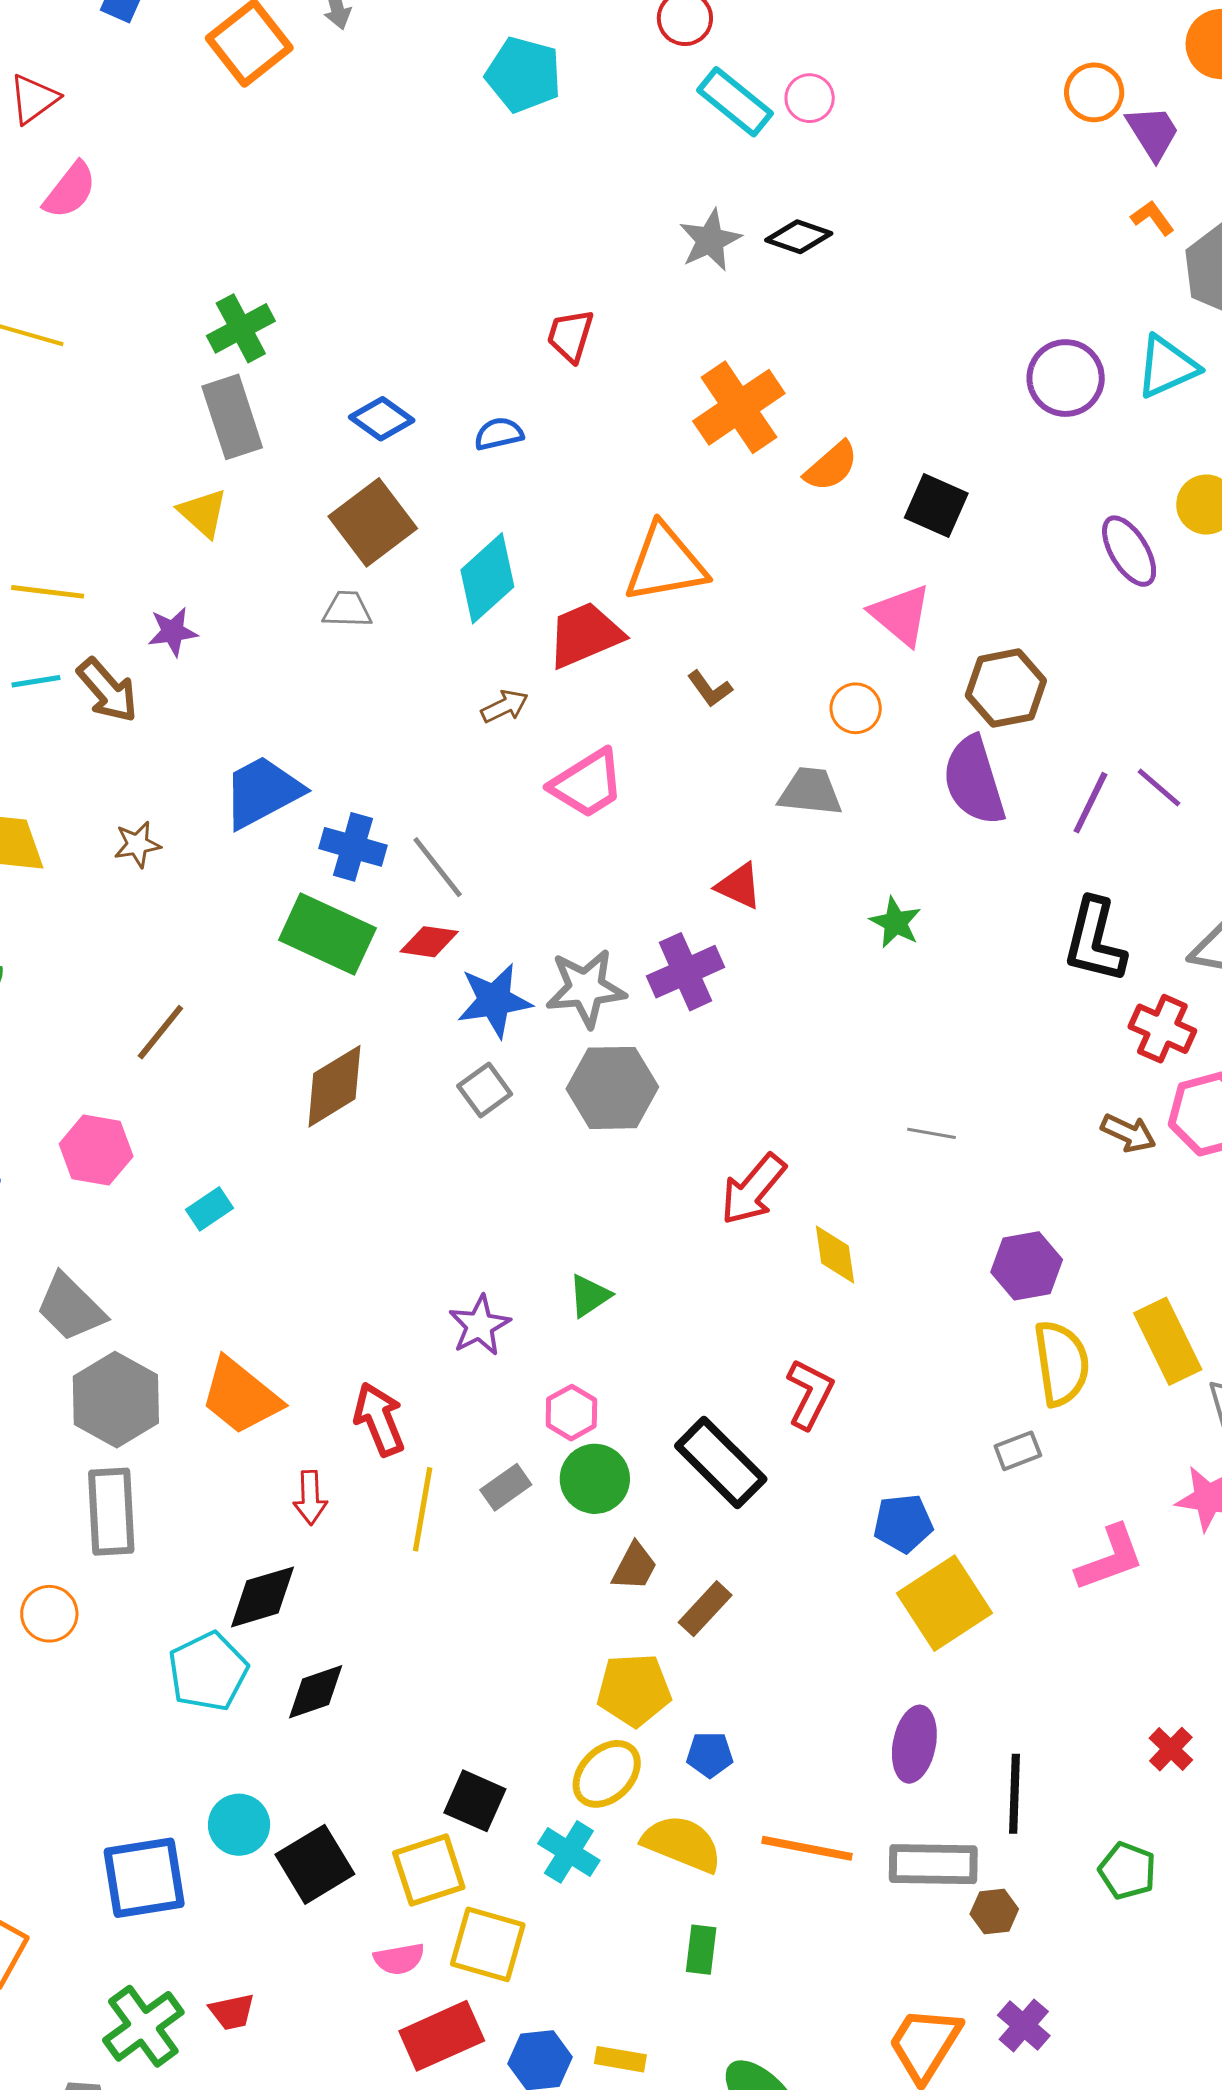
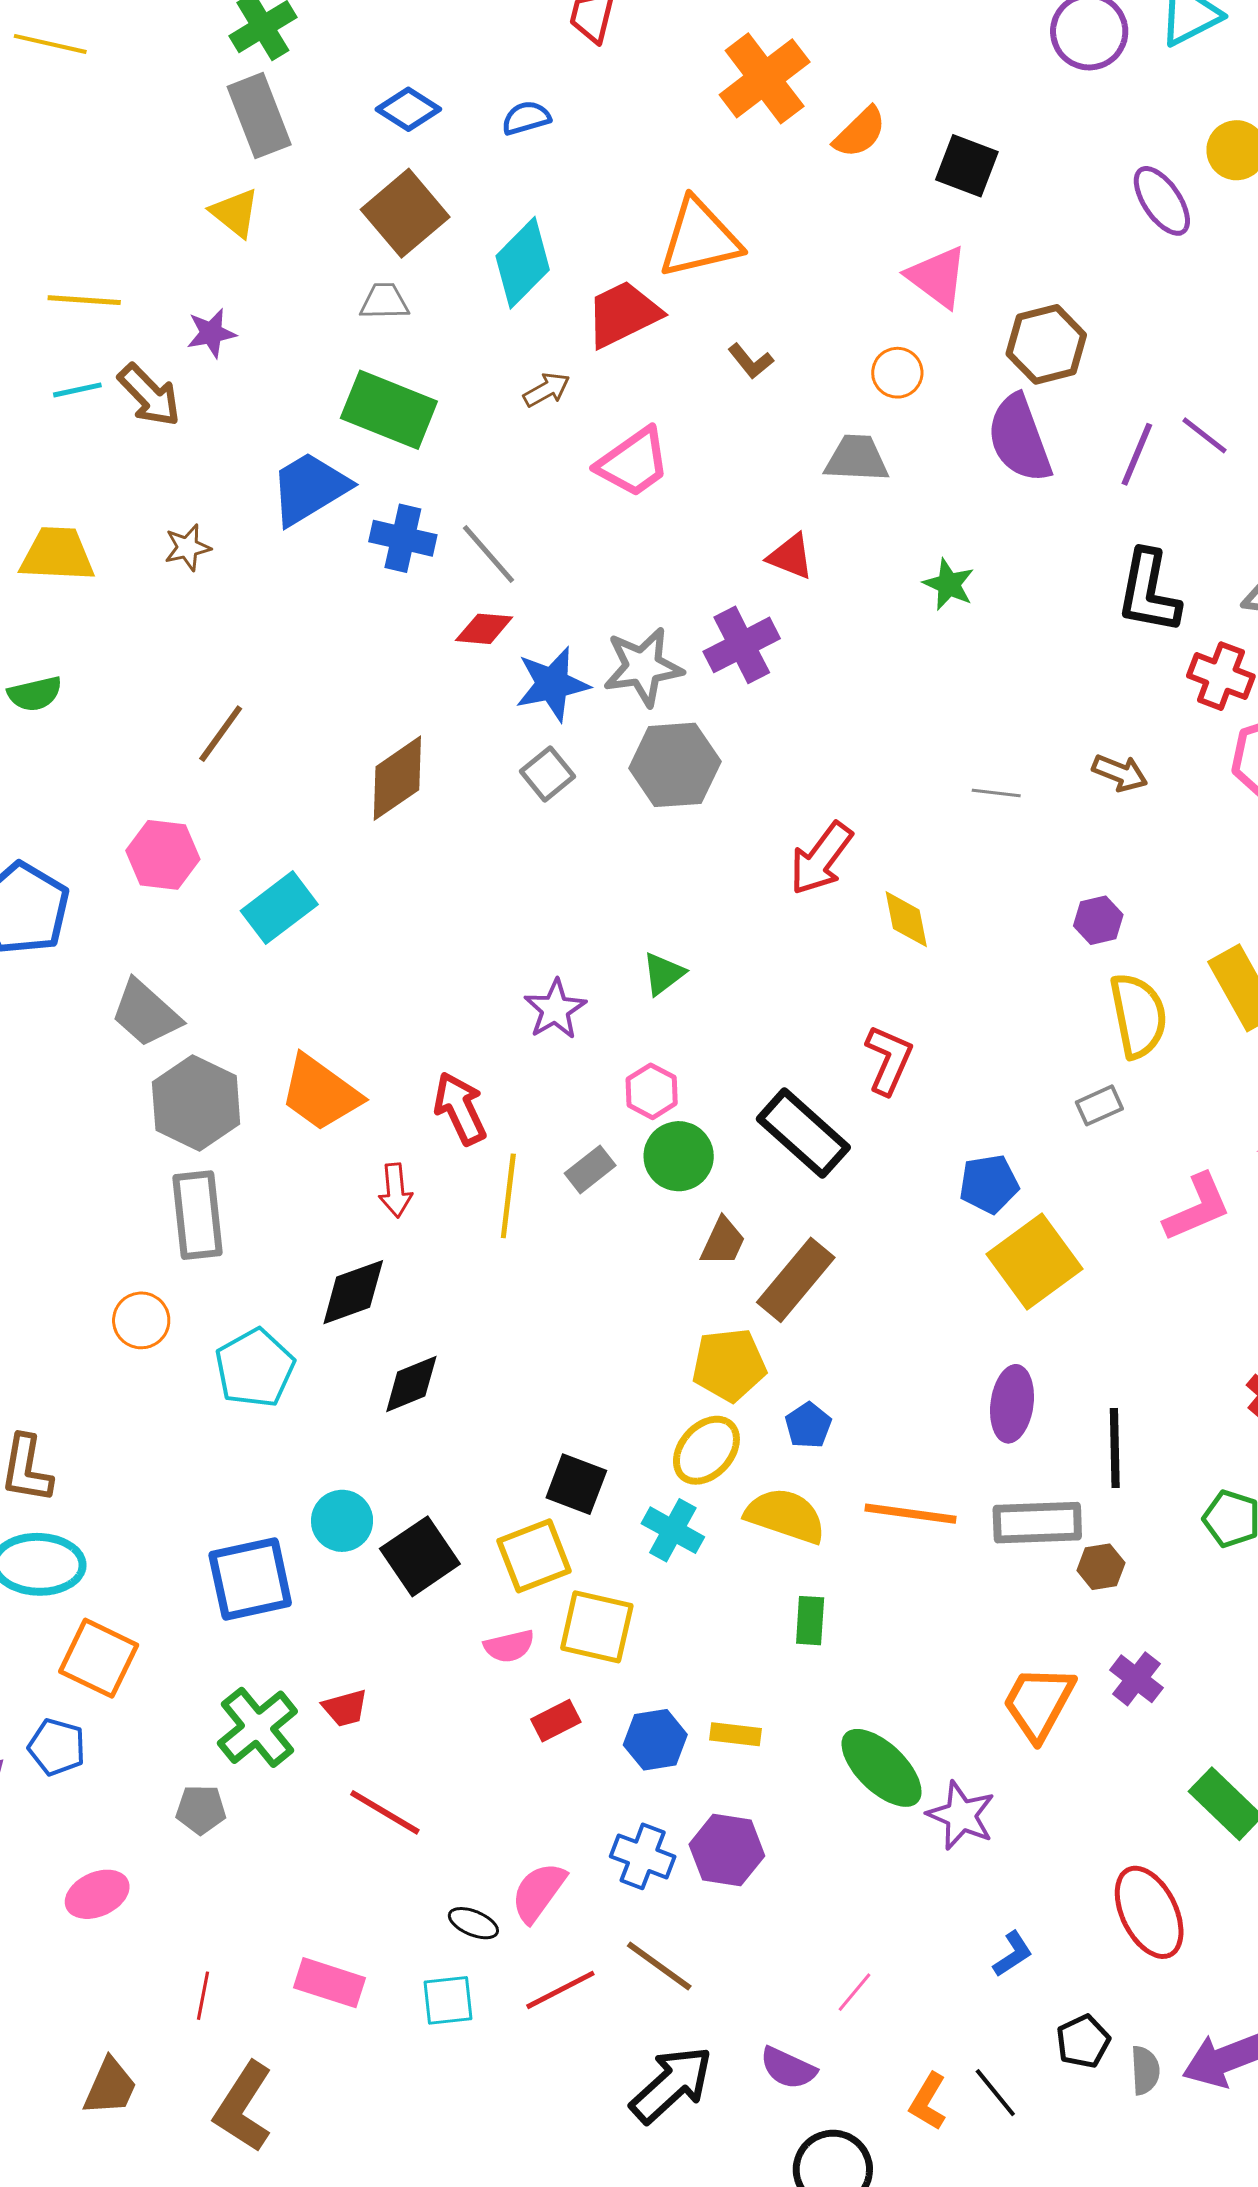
green rectangle: (327, 934) -> (389, 410), moved
brown arrow: (1128, 1133) -> (1120, 773), moved
cyan rectangle: (209, 1209) -> (279, 908), size x1.6
purple hexagon: (1027, 1266) -> (1098, 920), size x0.7
brown rectangle: (705, 1609) -> (796, 1280), size x1.5
cyan pentagon: (208, 1671) -> (255, 1368), moved
blue pentagon: (710, 1755) -> (808, 1425), turned -30
red rectangle: (442, 2036) -> (556, 1721), size x0.6

